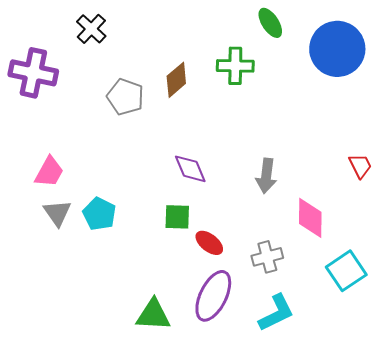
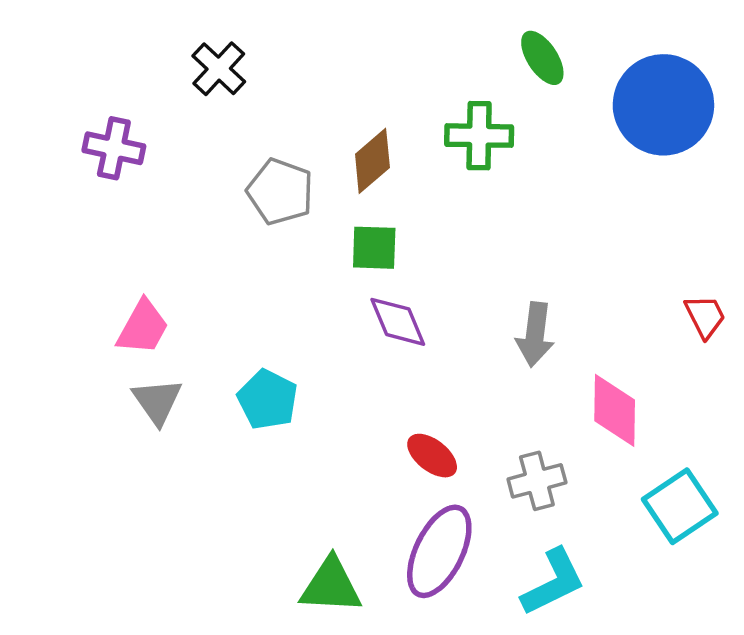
purple cross: (33, 73) -> (114, 148), size x0.7
cyan pentagon: (99, 214) -> (268, 400), moved
green square: (177, 217) -> (374, 248), moved

